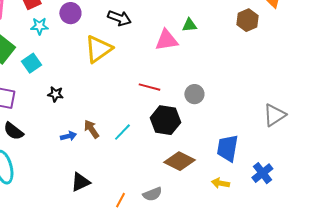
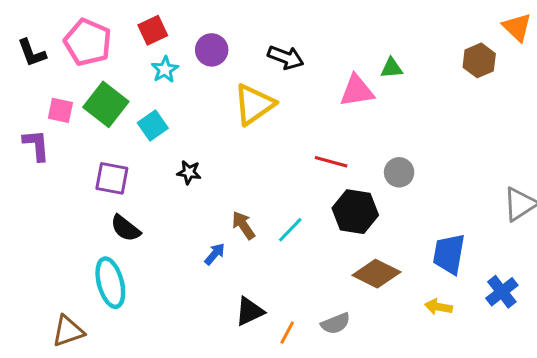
cyan star: (39, 26) -> (165, 70), turned -30
blue arrow: (68, 136) -> (215, 254), moved, turned -35
black triangle: (80, 182) -> (249, 311), moved

